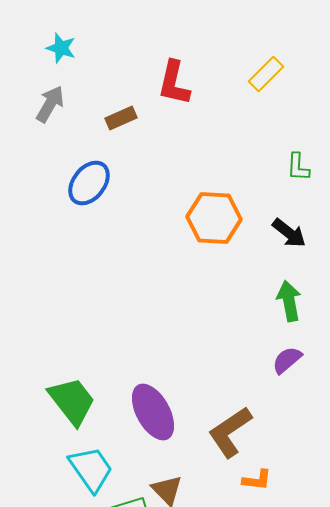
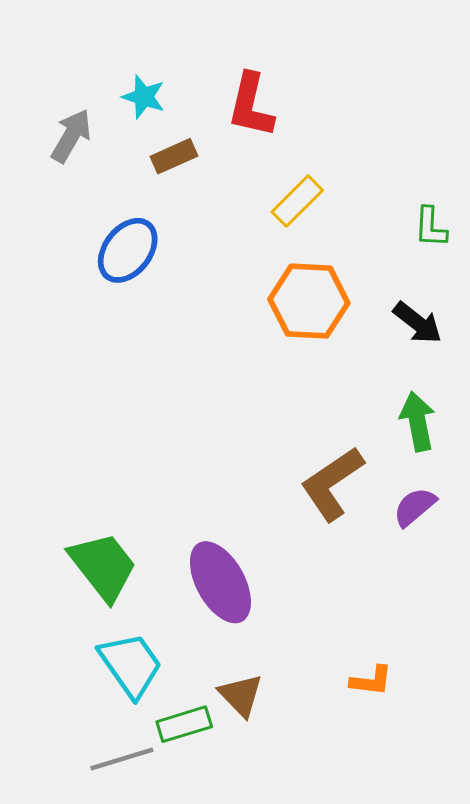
cyan star: (61, 48) -> (144, 97), moved
yellow rectangle: (266, 74) -> (297, 201), moved
brown L-shape: (230, 432) -> (332, 484), moved

